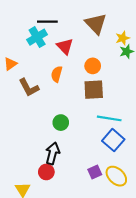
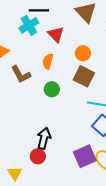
brown square: (94, 90) -> (84, 76), turned 30
green circle: (61, 123) -> (52, 89), moved
purple square: (95, 172) -> (85, 156), size x1.6

